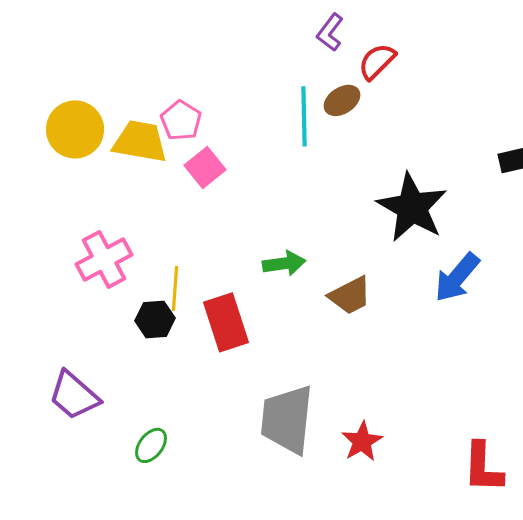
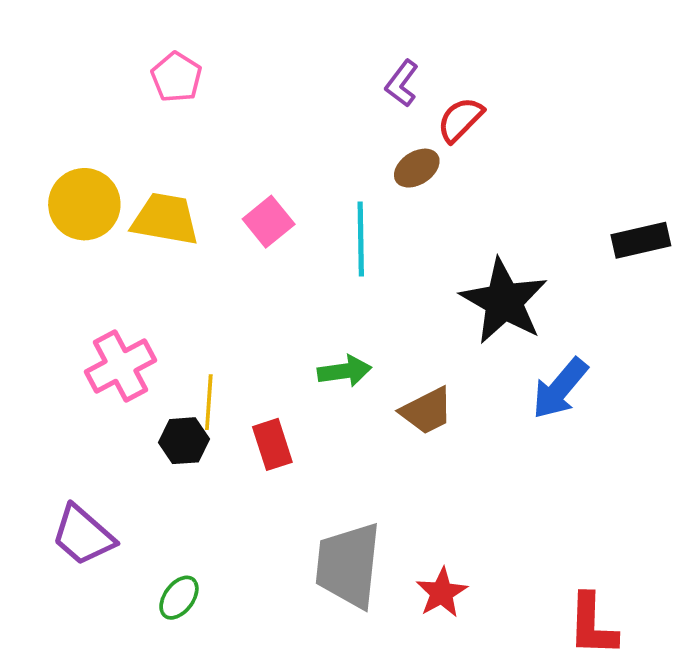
cyan line: (304, 116) -> (361, 239), moved
pink pentagon: (181, 120) -> (176, 77), moved
pink square: (205, 167) -> (269, 222), moved
red rectangle: (226, 322) -> (272, 444), size x0.7

